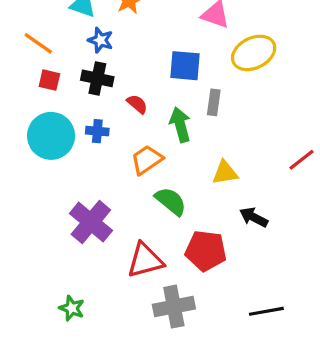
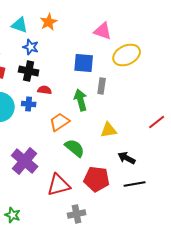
red semicircle: (137, 104) -> (45, 90), moved, turned -32
gray cross: (174, 307) -> (77, 214), size x0.7
black line: (266, 311) -> (135, 184), moved

